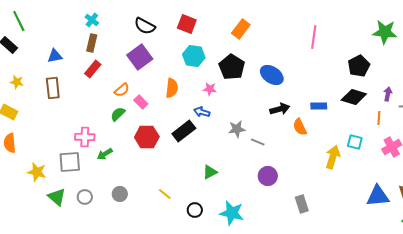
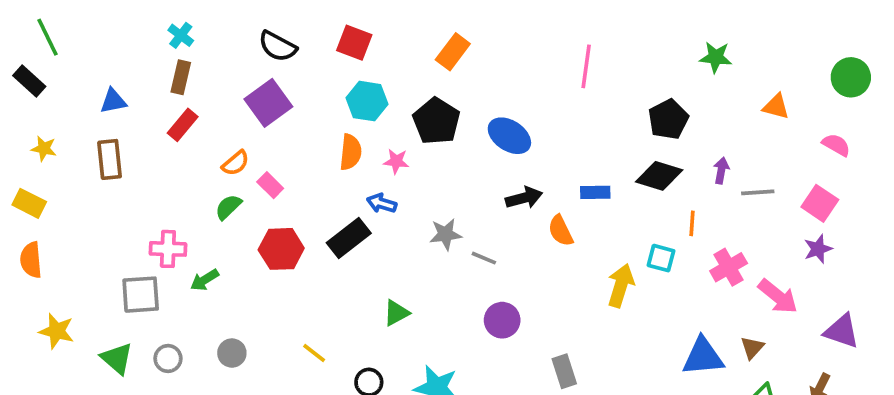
green star: (385, 32) -> (716, 57), size x0.7
orange semicircle: (172, 88) -> (351, 152), moved
orange line: (379, 118) -> (692, 223), moved
yellow star: (37, 172) -> (57, 331), moved

